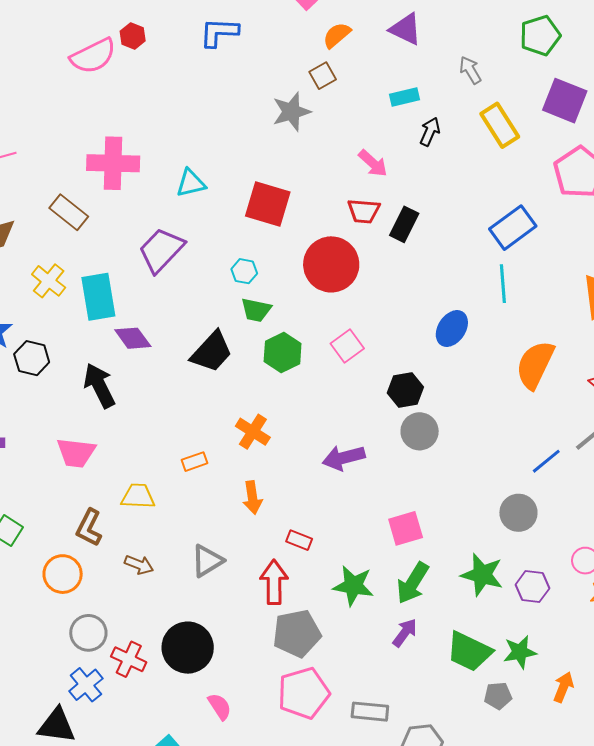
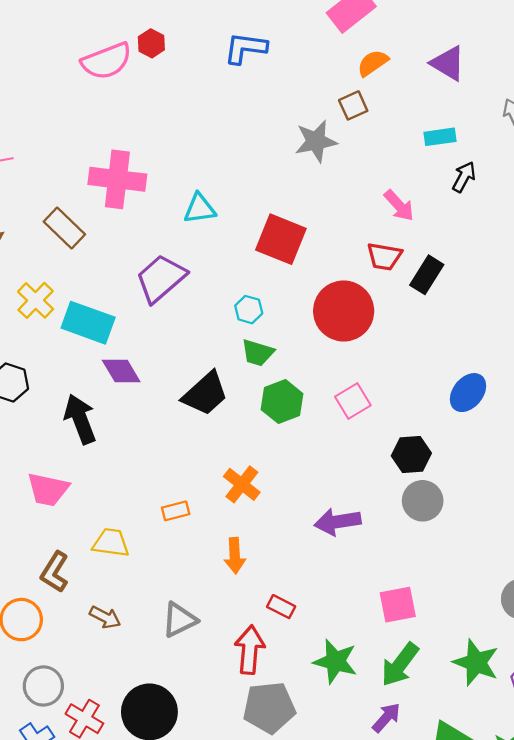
cyan rectangle: (98, 297) -> (88, 323), turned -66

